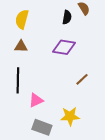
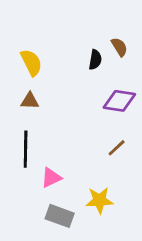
yellow semicircle: (22, 19) -> (31, 63), turned 138
purple diamond: (64, 47) -> (119, 101), moved

